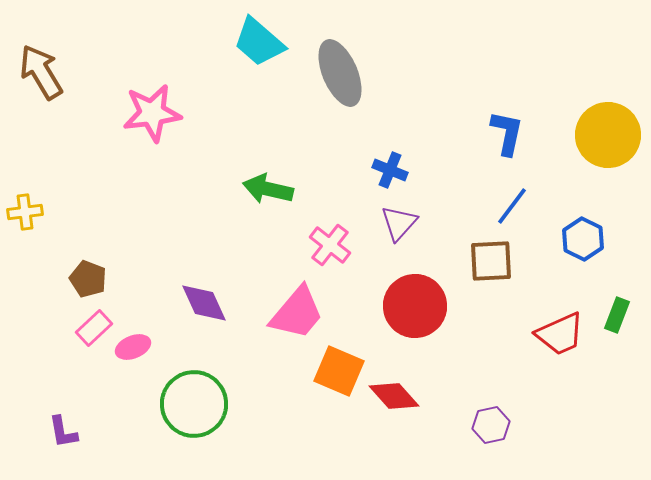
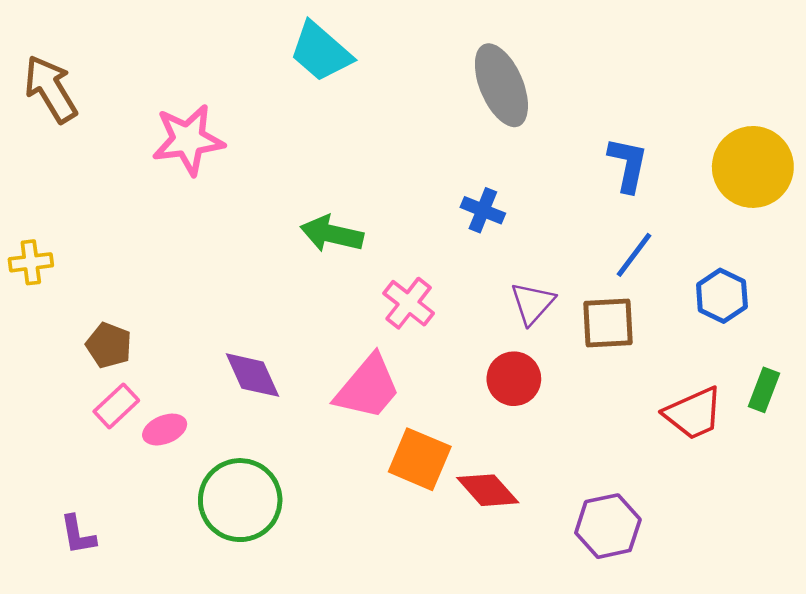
gray ellipse: (340, 73) -> (501, 85), moved
purple triangle: (399, 223) -> (532, 303), moved
red circle: (415, 306) -> (514, 379), size x0.7
purple hexagon: (491, 425) -> (608, 526), size x1.4

